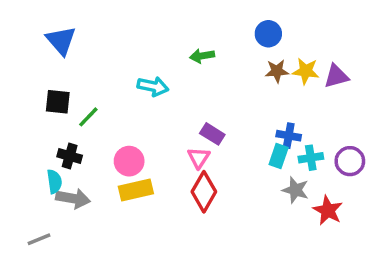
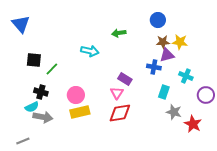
blue triangle: (61, 41) -> (21, 24), moved
purple triangle: (336, 76) -> (167, 55), moved
blue cross: (289, 136) -> (154, 67), moved
cyan cross: (311, 158) -> (186, 76), moved, turned 32
cyan semicircle: (54, 181) -> (32, 107), turned 72
red diamond: (204, 192) -> (120, 113), turned 50

